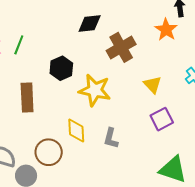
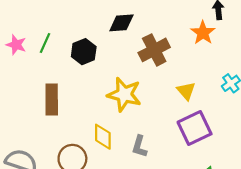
black hexagon: (61, 68) -> (84, 52), moved
purple square: (162, 119) -> (195, 128), size x1.4

